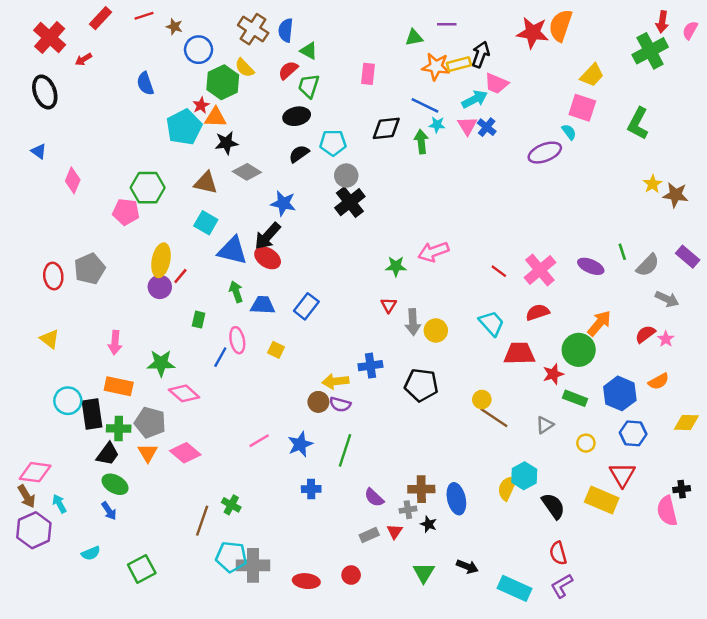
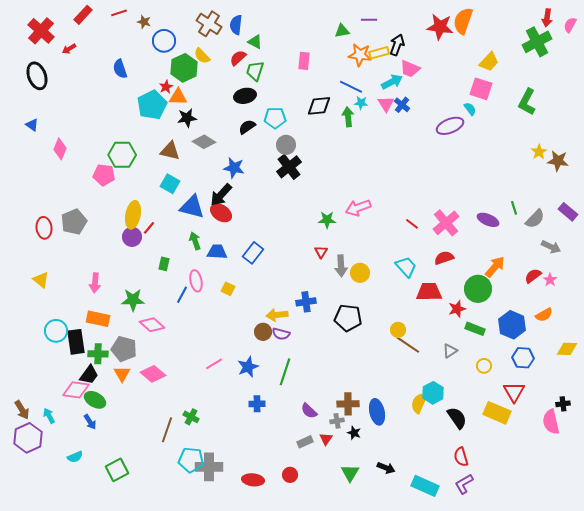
pink diamond: (35, 472) -> (76, 390), moved

